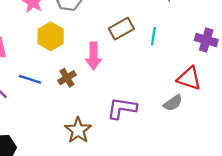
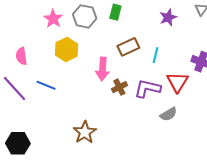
brown cross: (67, 78) -> (119, 87), moved
red triangle: (189, 78) -> (177, 82), moved, turned 40
purple L-shape: (122, 108) -> (147, 88), moved

